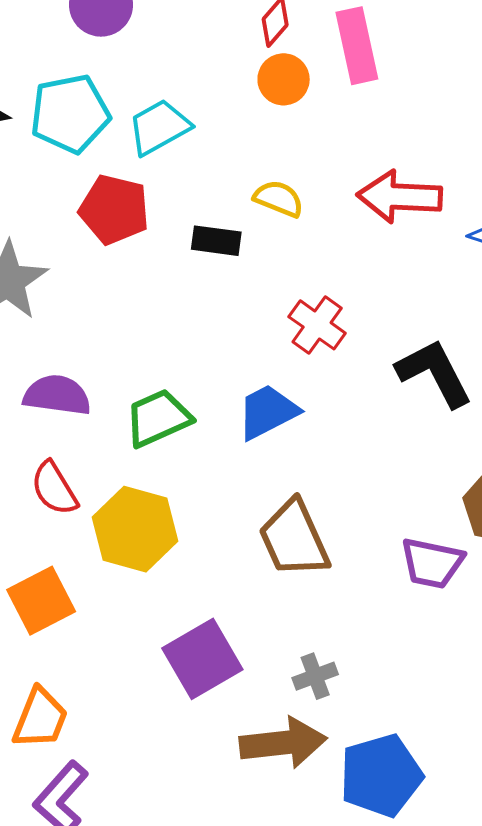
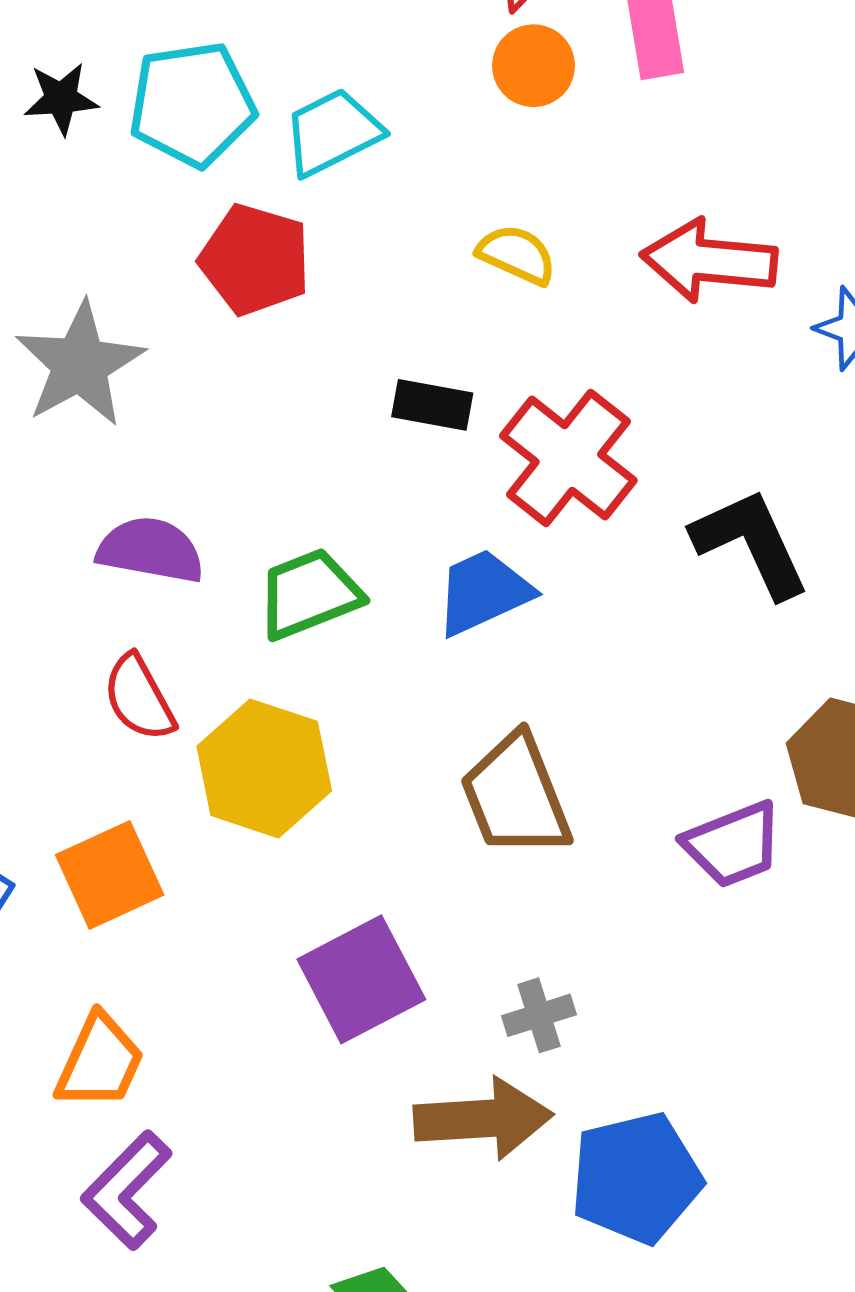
black rectangle: (216, 241) -> (432, 405), moved
red cross: (317, 325) -> (568, 458), size x1.5
purple trapezoid: (432, 563) -> (733, 844), turned -36

